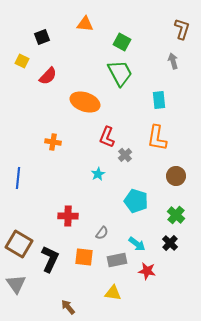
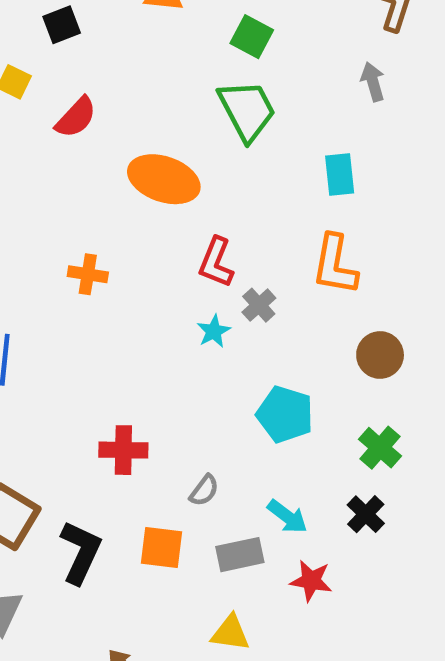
cyan star: (98, 174) -> (214, 331), moved

